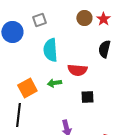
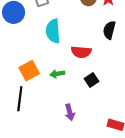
green arrow: (54, 83) -> (57, 74), moved
black square: (87, 97) -> (92, 80), turned -32

